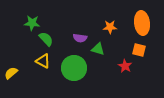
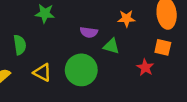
green star: (32, 23) -> (45, 13), moved
green semicircle: (46, 39) -> (20, 45), moved, turned 35
yellow triangle: (43, 61) -> (42, 72), moved

